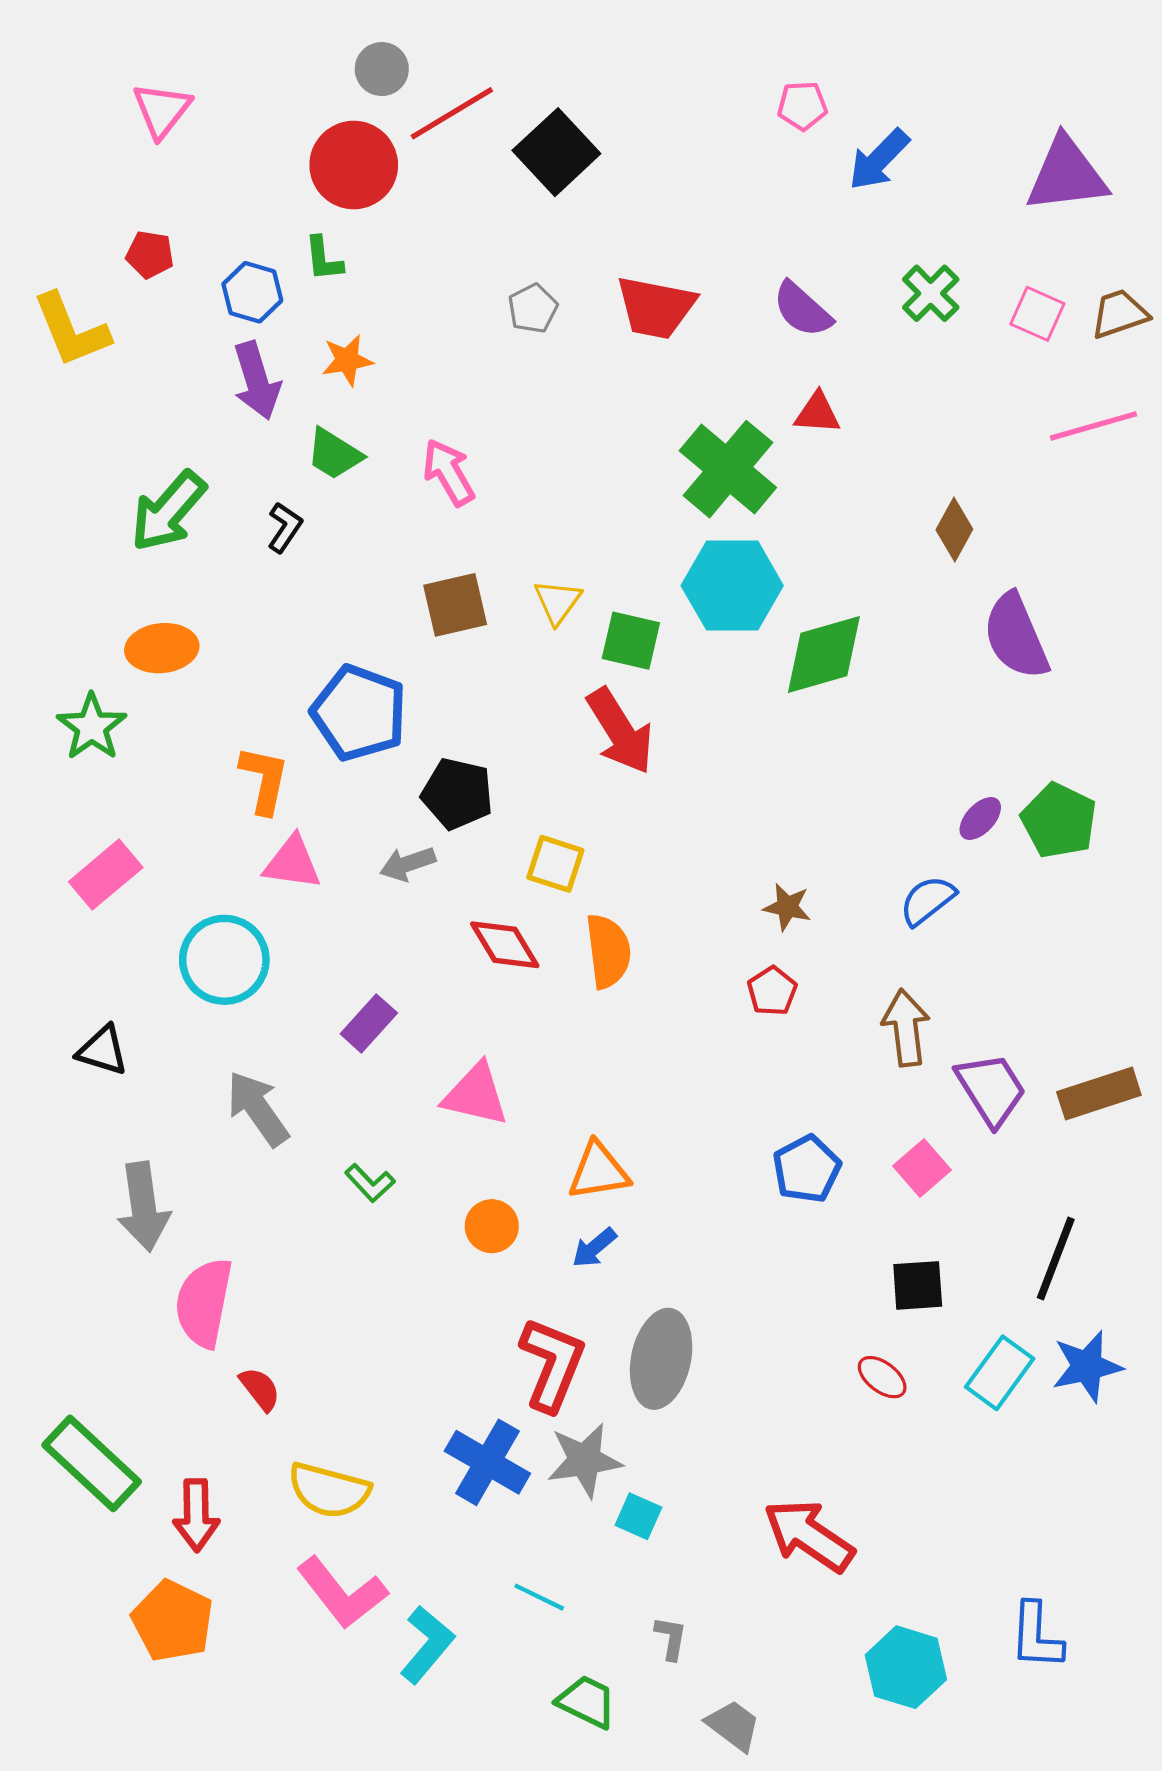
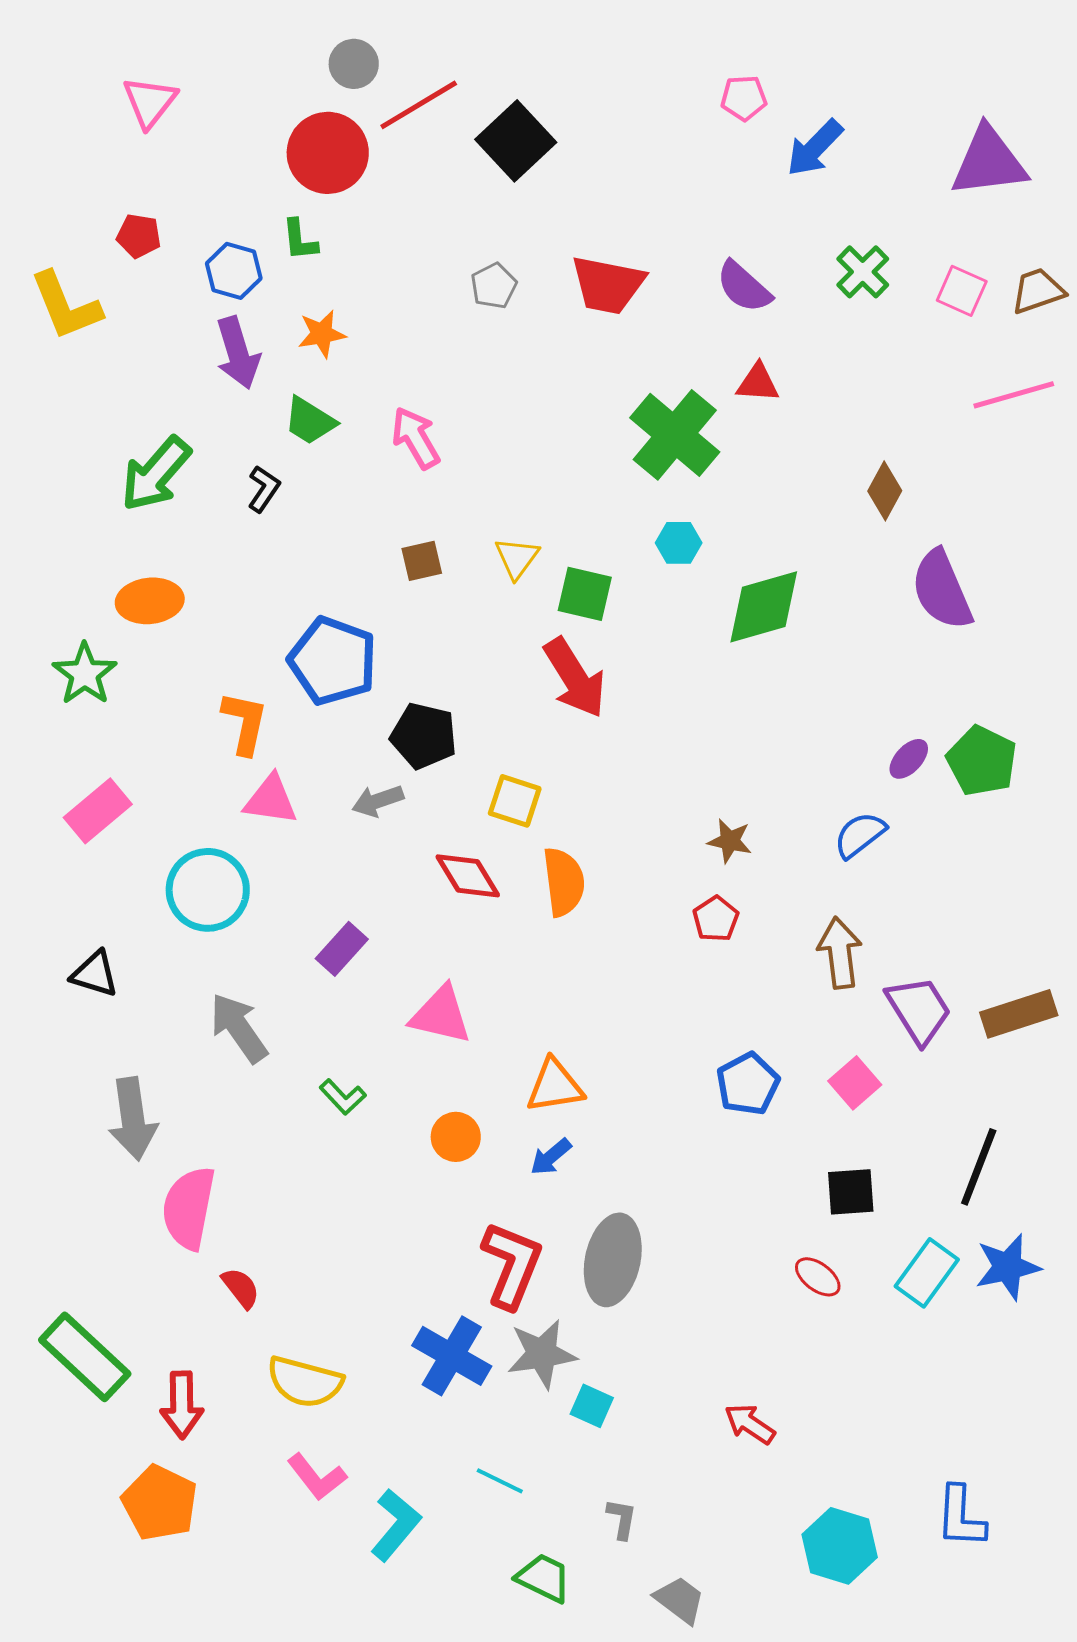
cyan hexagon: (732, 586) -> (679, 543), size x0.5
brown square: (455, 605) -> (422, 561), size x0.7
red arrow: (809, 1536) -> (750, 1424), size x0.6
pink L-shape: (342, 1593) -> (317, 1477), size x0.7

